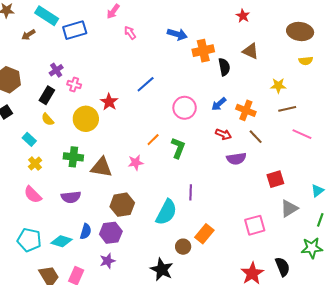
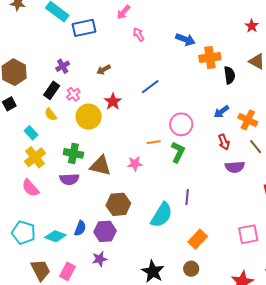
brown arrow: (28, 35) -> (104, 70), moved
pink cross: (74, 84) -> (73, 94), moved, turned 32
pink circle: (185, 108) -> (181, 124), moved
red arrow: (224, 134) -> (224, 142), turned 42
orange line: (153, 140) -> (154, 142), turned 32
yellow cross: (35, 164) -> (35, 157), size x1.5
purple semicircle: (71, 197) -> (69, 179), moved
brown circle: (183, 247) -> (191, 269), moved

